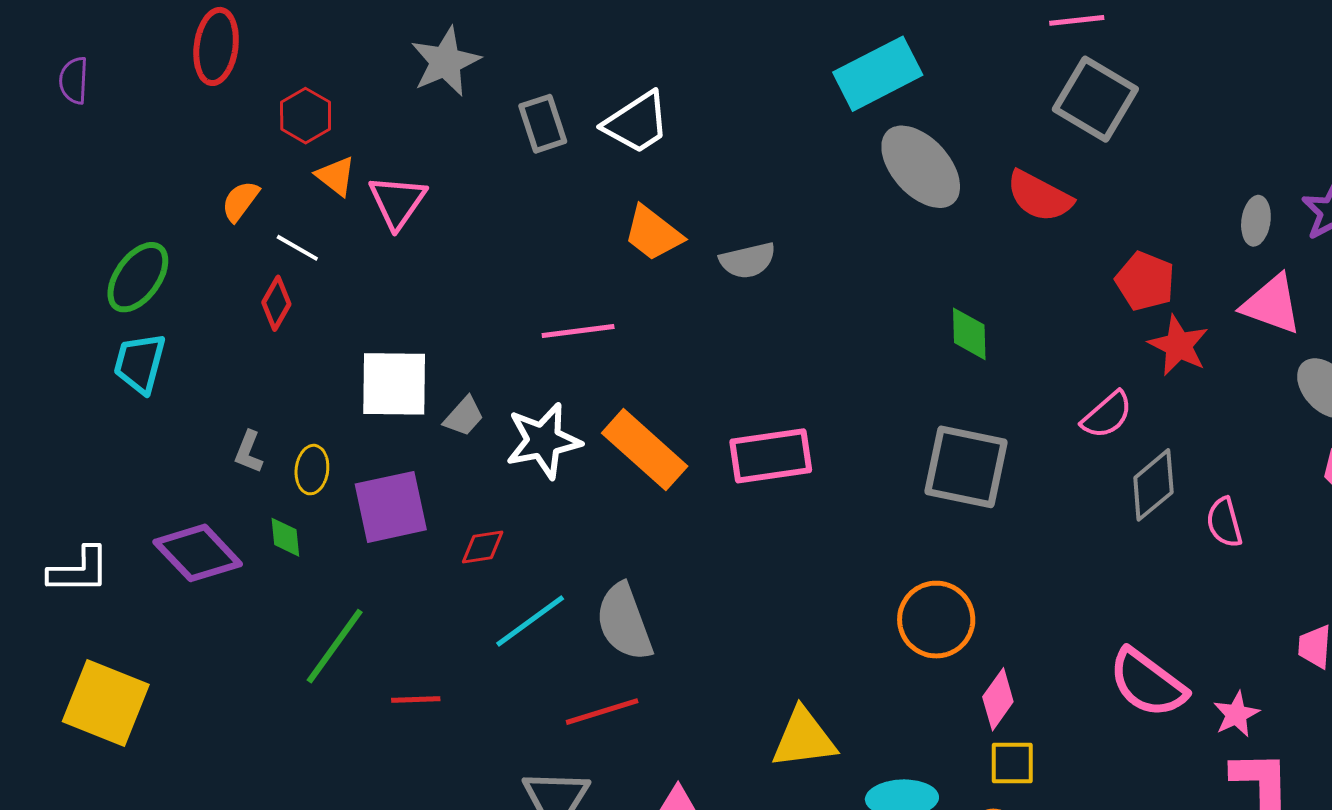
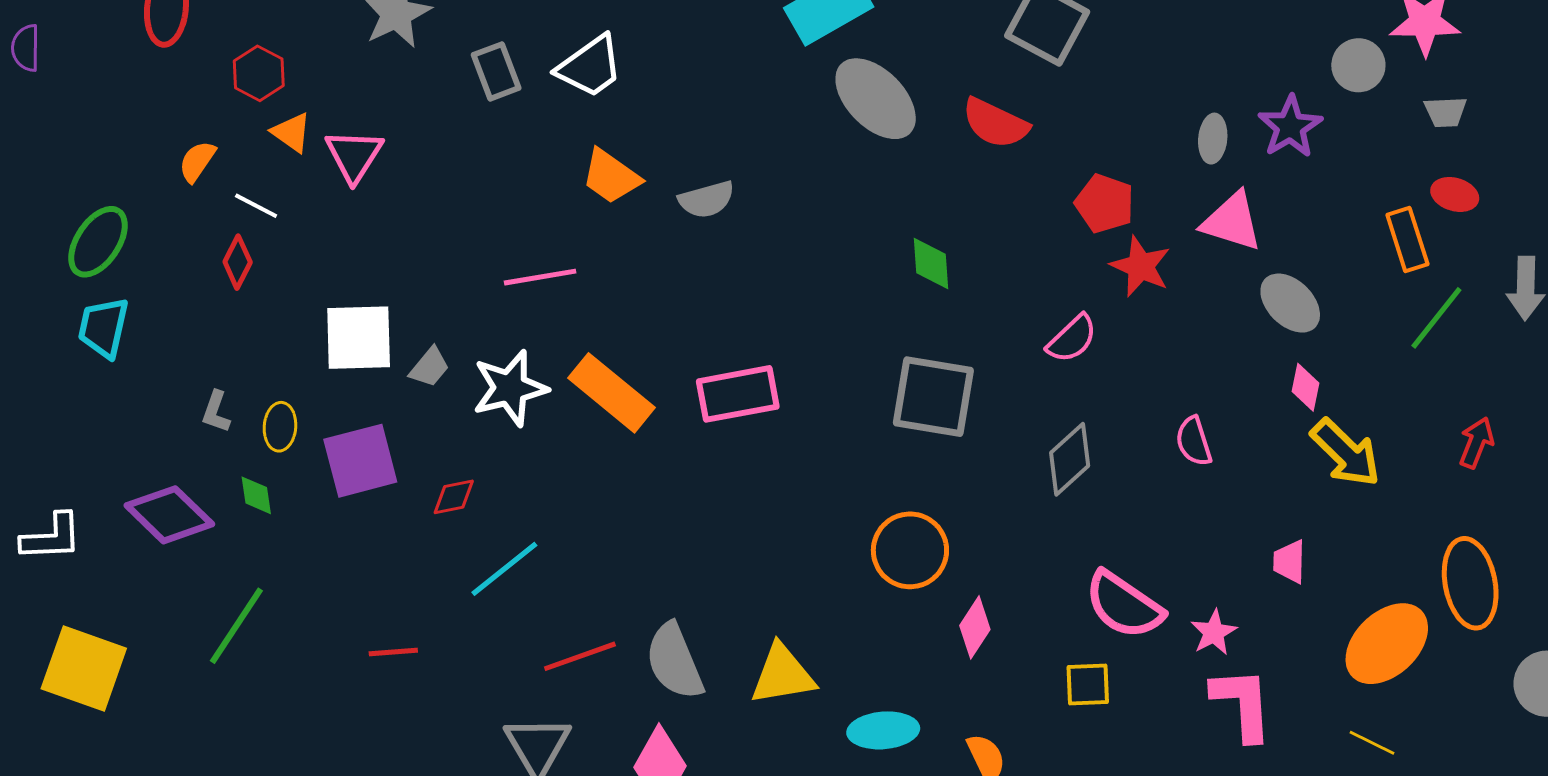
gray diamond: (1153, 485) -> (1070, 459), moved
gray semicircle: (624, 622) -> (674, 661), moved
green line: (335, 646) -> (236, 626), moved
yellow square: (1012, 763) -> (1088, 684), moved

